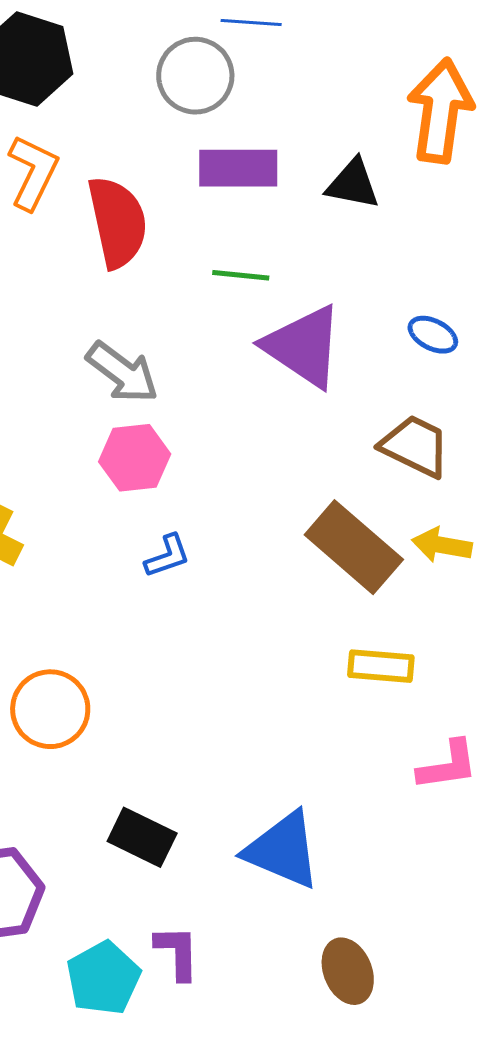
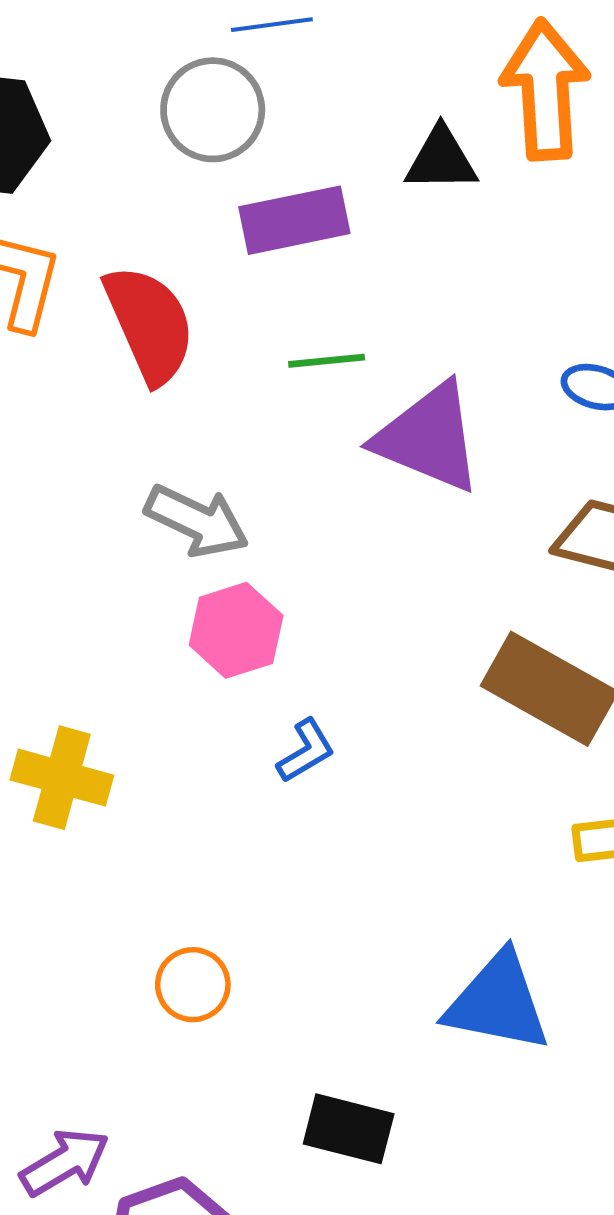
black triangle: (353, 184) -> (441, 160), moved
orange circle: (50, 709) -> (193, 985), size x0.7
blue triangle: (283, 850) -> (498, 1002), moved

